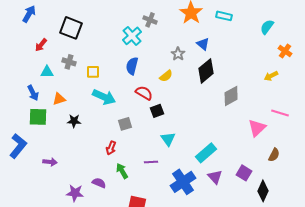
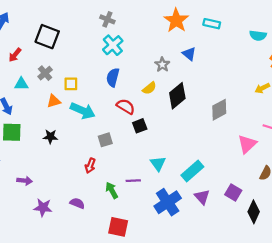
gray cross: (150, 20) -> (107, 19), moved
cyan semicircle: (267, 27) -> (258, 35), turned -119
gray cross: (69, 62) -> (45, 73), turned 32
black diamond: (206, 71) -> (177, 96), moved
orange triangle: (59, 99) -> (54, 101), moved
cyan triangle: (168, 139) -> (158, 163), moved
green arrow: (122, 171) -> (112, 190), moved
purple star: (75, 193) -> (43, 208), moved

